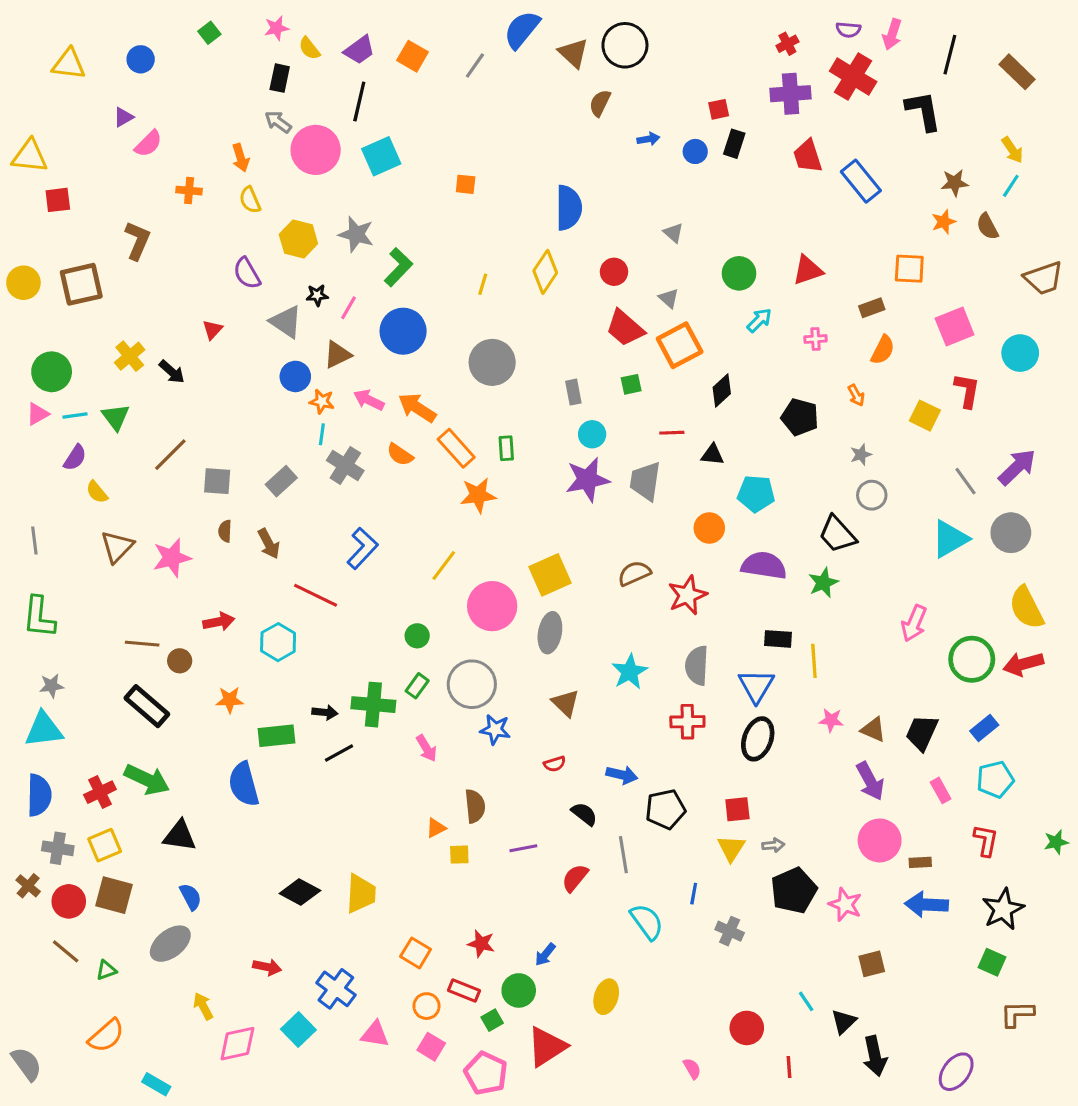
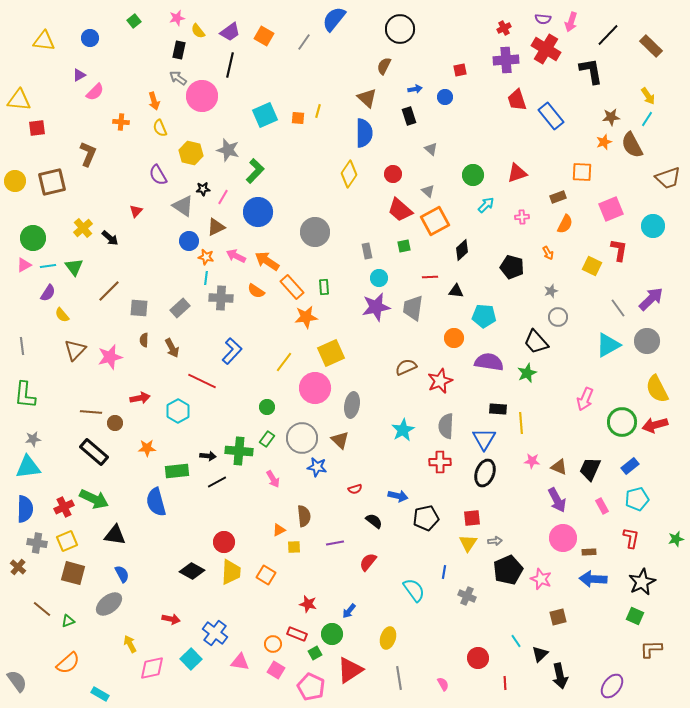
brown triangle: (573, 53) -> (367, 98), moved
black line: (950, 55) -> (608, 35), turned 30
black rectangle: (734, 144) -> (409, 116), moved, turned -36
cyan square: (381, 156) -> (265, 115), moved
brown semicircle: (987, 226) -> (632, 145), size x1.5
yellow line: (483, 284) -> (318, 111), moved
gray cross: (345, 466) -> (221, 298), turned -30
yellow square: (550, 575) -> (331, 353), moved
brown triangle: (566, 703) -> (340, 440), moved
gray line: (623, 855) -> (399, 678), moved
red circle: (69, 901) -> (224, 542), moved
orange square: (416, 953) -> (266, 575), moved

